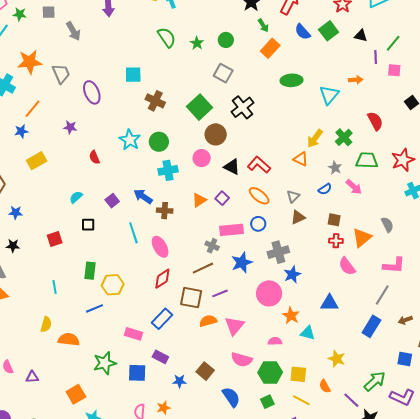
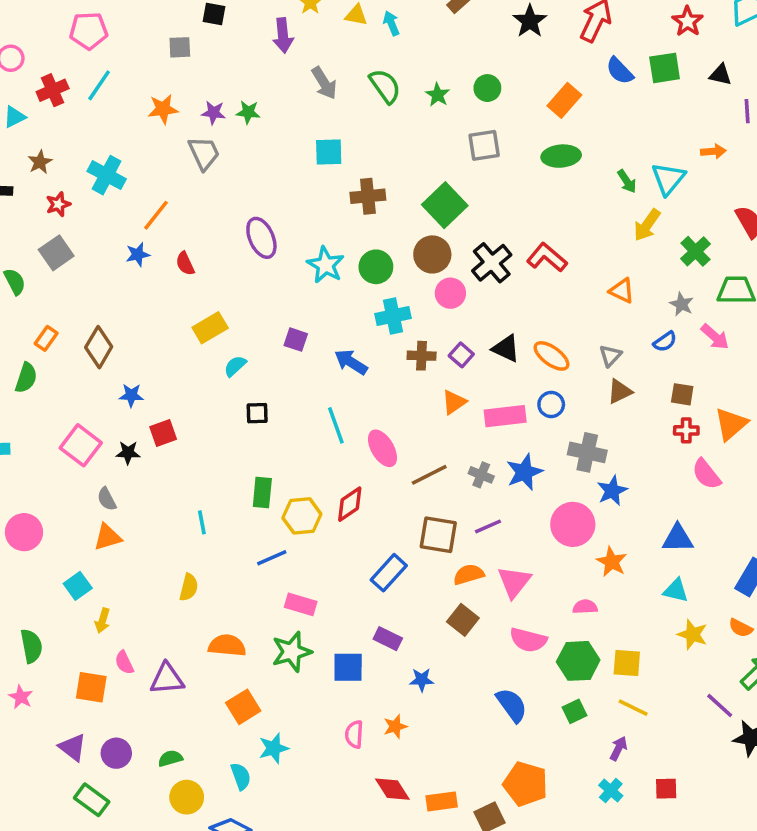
green star: (20, 14) -> (248, 112), moved
green arrow: (263, 25) -> (627, 181), moved
gray arrow: (73, 31) -> (324, 83), moved
green square: (329, 31) -> (665, 68), turned 30
orange star: (30, 62) -> (163, 109), moved, size x0.7
gray square: (223, 73) -> (484, 145), turned -36
green ellipse: (292, 80) -> (561, 156), moved
purple ellipse: (92, 92) -> (261, 238), moved
brown cross: (155, 101) -> (368, 196), turned -30
black cross: (243, 107) -> (492, 263), moved
purple star: (70, 127) -> (213, 113), moved
brown circle: (216, 134) -> (432, 254), moved
yellow arrow: (315, 138) -> (647, 225), moved
red semicircle: (94, 157) -> (185, 264), moved
yellow rectangle: (37, 161) -> (210, 328), moved
red L-shape: (259, 165) -> (547, 257), moved
black triangle: (232, 167) -> (506, 348), moved
purple square: (222, 198) -> (461, 355), moved
orange triangle: (199, 200) -> (454, 402), moved
purple square: (112, 201) -> (296, 340), moved, turned -32
brown cross: (165, 211) -> (422, 356), moved
red square: (55, 239) -> (163, 433), moved
gray cross: (212, 246) -> (481, 475), moved
gray cross: (278, 252) -> (587, 452), turned 30
brown line: (203, 268) -> (429, 475), moved
red diamond: (162, 279) -> (350, 504), moved
cyan triangle: (308, 333) -> (676, 591), moved
pink rectangle: (134, 334) -> (301, 604), moved
orange semicircle: (69, 340) -> (227, 646), moved
brown square: (205, 371) -> (463, 620), moved
purple triangle: (32, 377) -> (167, 679), size x1.5
orange semicircle: (325, 386) -> (741, 628), moved, turned -32

